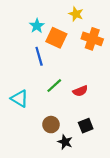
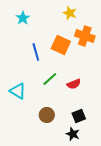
cyan star: (37, 26) -> (23, 18), moved
orange square: (56, 38) -> (61, 45), moved
black star: (65, 142) -> (73, 134), moved

